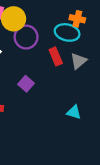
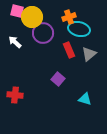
orange cross: (77, 19) -> (69, 17), moved, turned -32
purple square: (26, 84) -> (58, 79), moved

